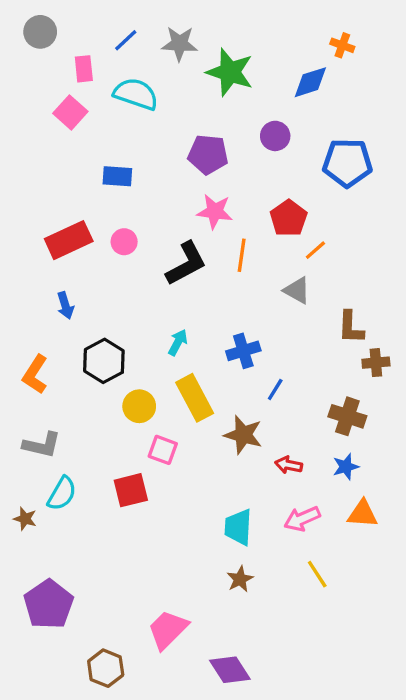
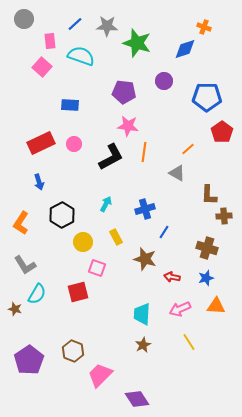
red pentagon: (289, 218) -> (222, 132), moved
yellow rectangle: (195, 398) -> (116, 237), size x0.6
gray L-shape: (42, 445) -> (25, 265), turned 45
brown hexagon: (106, 668) -> (73, 351), moved

